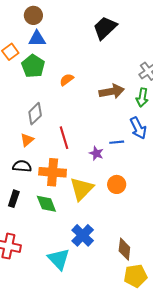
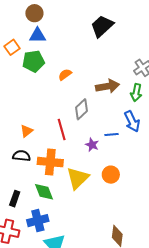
green pentagon: (33, 66) -> (33, 61), turned 30
gray diamond: (35, 114) -> (81, 109), moved
black rectangle: (14, 199) -> (15, 199), moved
blue cross: (83, 235) -> (38, 221), moved, turned 30

